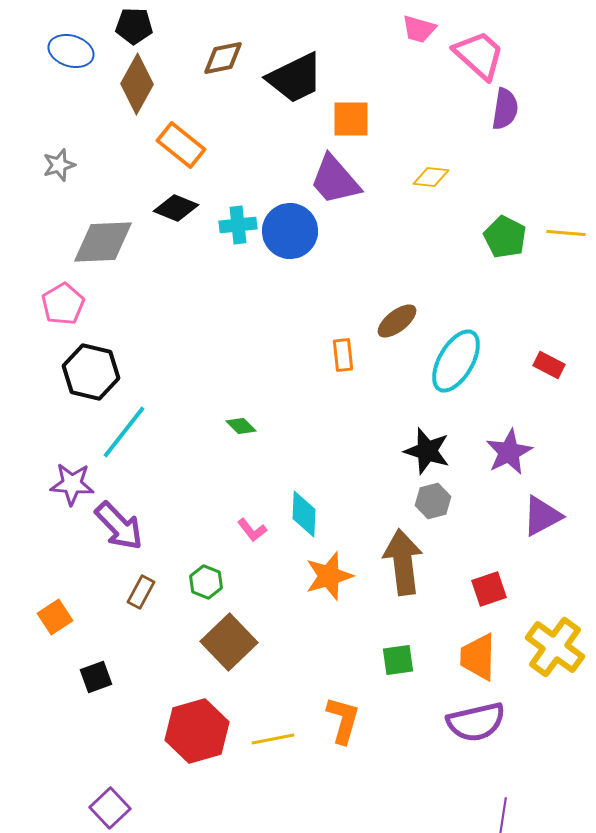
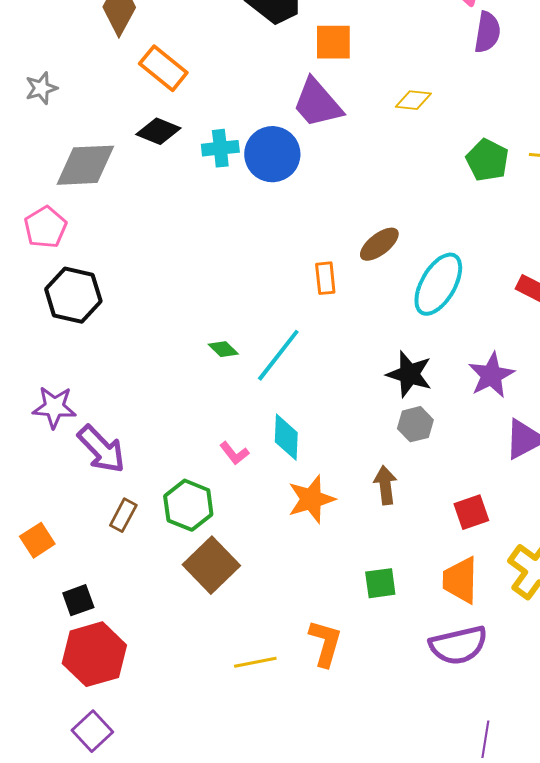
cyan line: (124, 432) -> (278, 355), moved
brown arrow: (403, 562) -> (385, 485), size x0.6
green hexagon: (206, 582) -> (188, 505), size x1.5
red hexagon: (197, 731) -> (94, 654), moved

